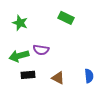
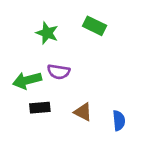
green star: (20, 23) -> (47, 33), moved
blue semicircle: (89, 76) -> (119, 121), moved

